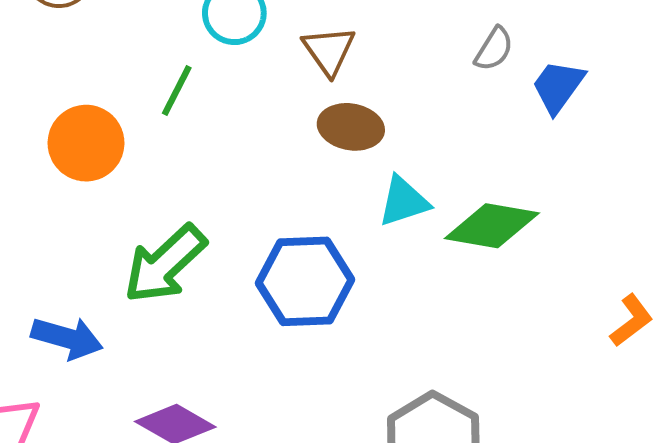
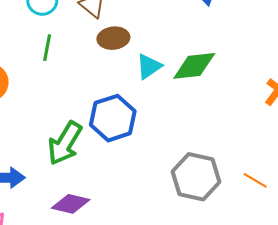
green line: (177, 91) -> (47, 48), moved
green arrow: (165, 264) -> (65, 143), moved

